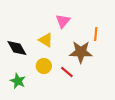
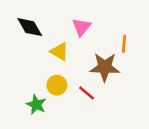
black diamond: (17, 48) -> (30, 27), moved
green star: (18, 81) -> (36, 105), moved

